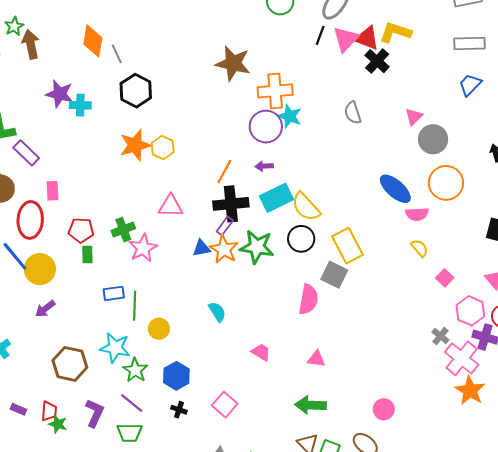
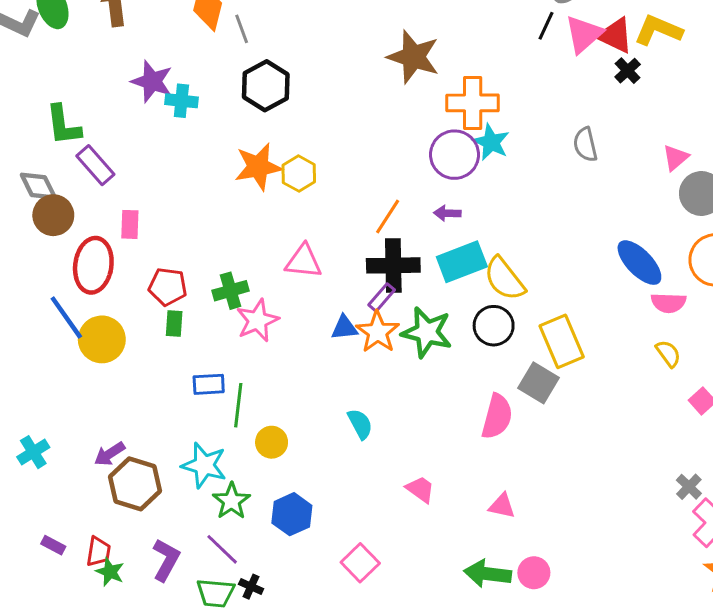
black cross: (377, 61) -> (628, 71), size x0.7
purple arrow: (45, 309) -> (110, 454), moved
pink circle: (384, 409) -> (534, 573), moved
black cross: (179, 410) -> (251, 587), moved

